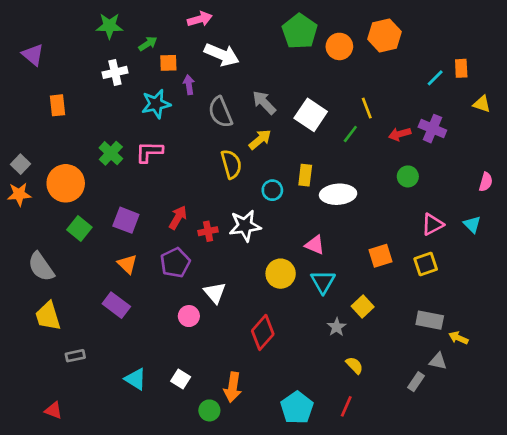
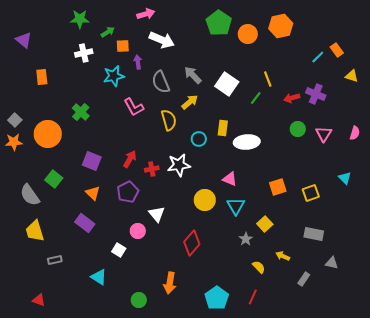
orange rectangle: (461, 68) -> (337, 50), turned -32
pink L-shape: (149, 152) -> (134, 107), moved, turned -120
pink triangle: (432, 224) -> (324, 134), moved, turned -30
cyan triangle: (472, 224) -> (345, 178), moved
green square: (79, 228) -> (54, 179), moved
yellow arrow: (458, 338) -> (283, 256), moved
gray triangle: (438, 361) -> (332, 263), moved
white square: (181, 379) -> (119, 250), moved
green circle: (209, 410) -> (139, 300), moved

